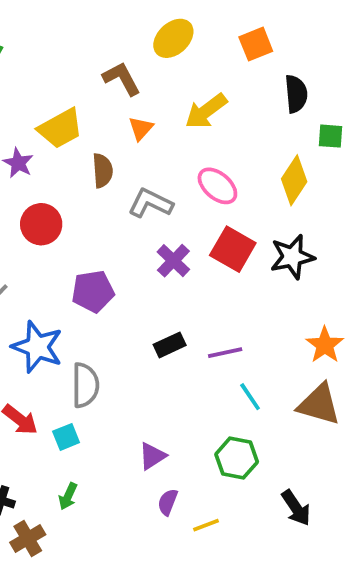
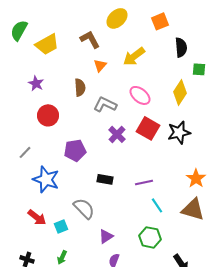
yellow trapezoid: (60, 128) -> (47, 44), moved
black rectangle: (170, 345) -> (105, 179), moved, turned 35
gray semicircle: (85, 385) -> (84, 208), moved, turned -45

